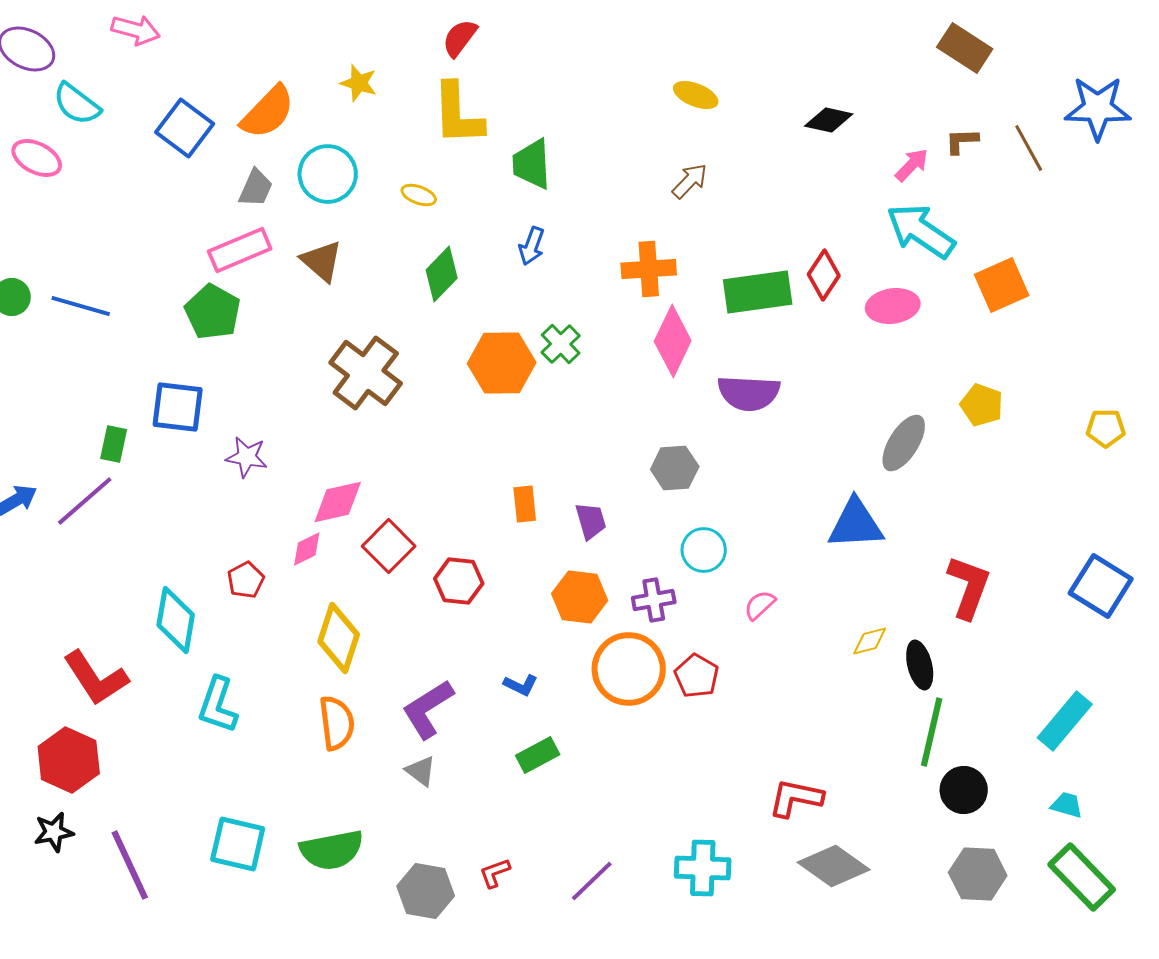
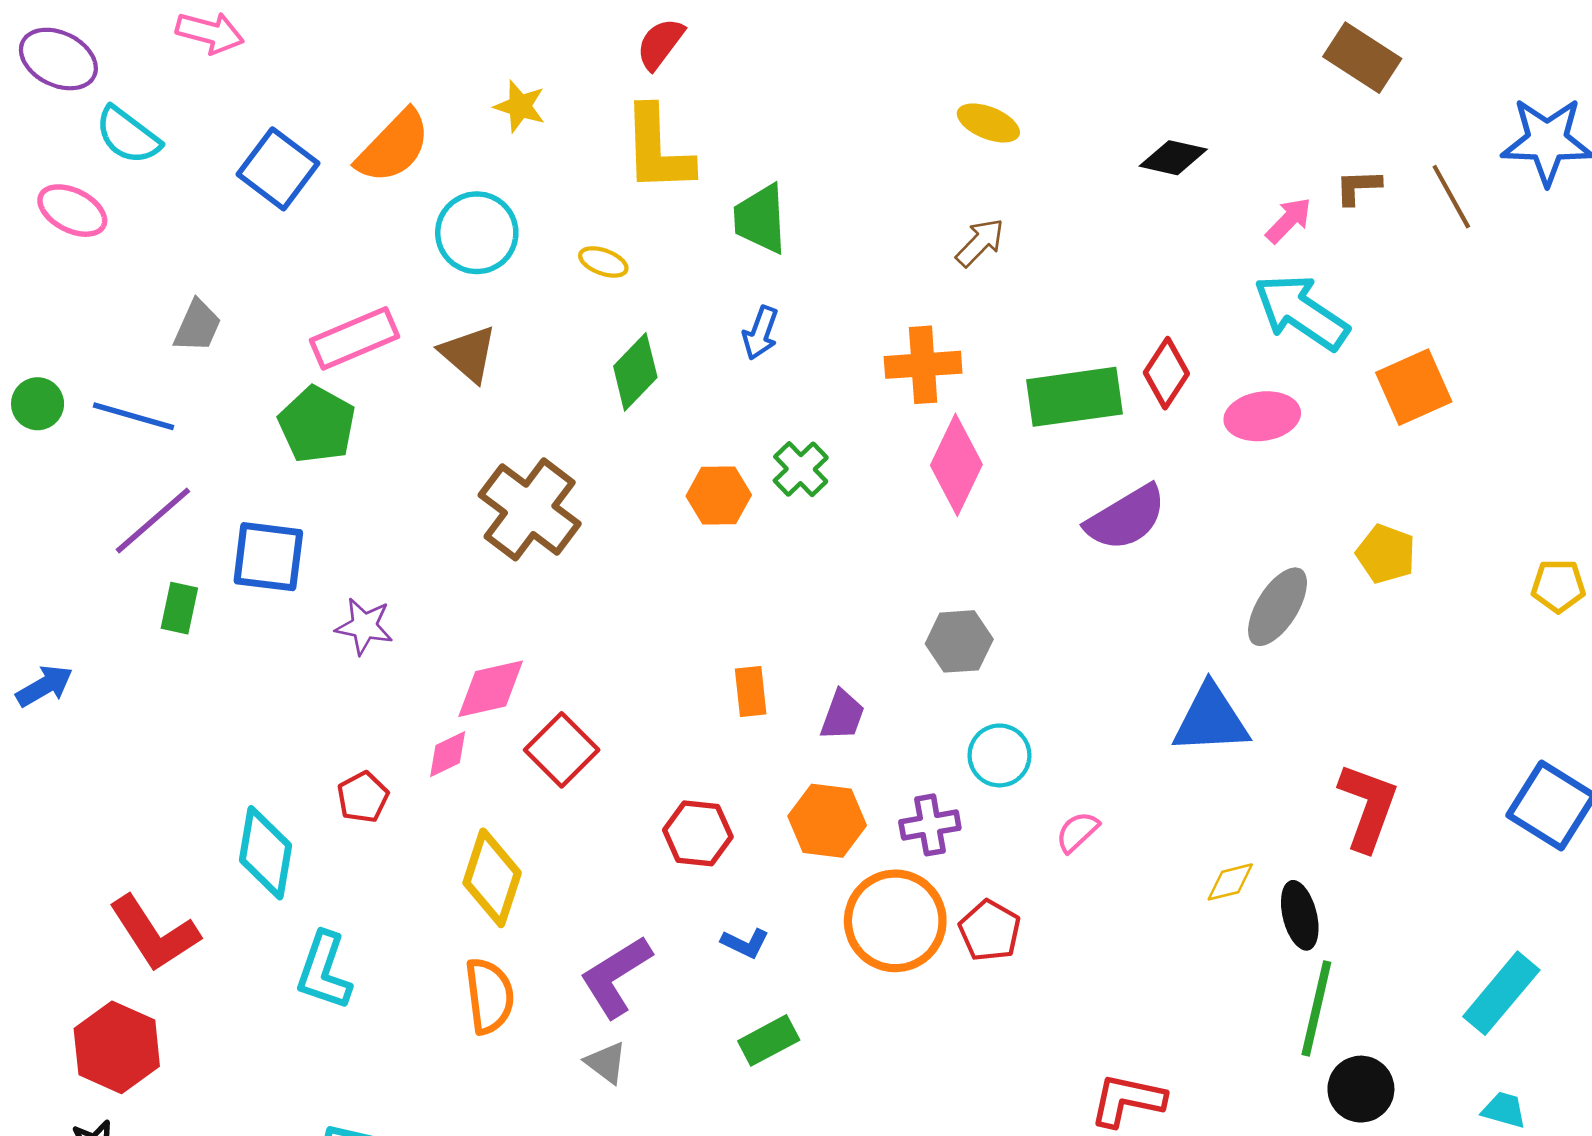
gray trapezoid: (256, 188) -> (197, 326), moved
orange hexagon: (502, 363) -> (719, 496), size x0.7
purple semicircle: (749, 393) -> (1126, 518), moved, turned -34
purple line: (85, 501) -> (153, 521), moved
purple trapezoid: (591, 521) -> (842, 715), turned 36
red hexagon: (459, 581) -> (698, 833), moved

